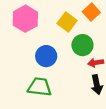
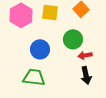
yellow square: (67, 22) -> (50, 12), moved, turned -30

